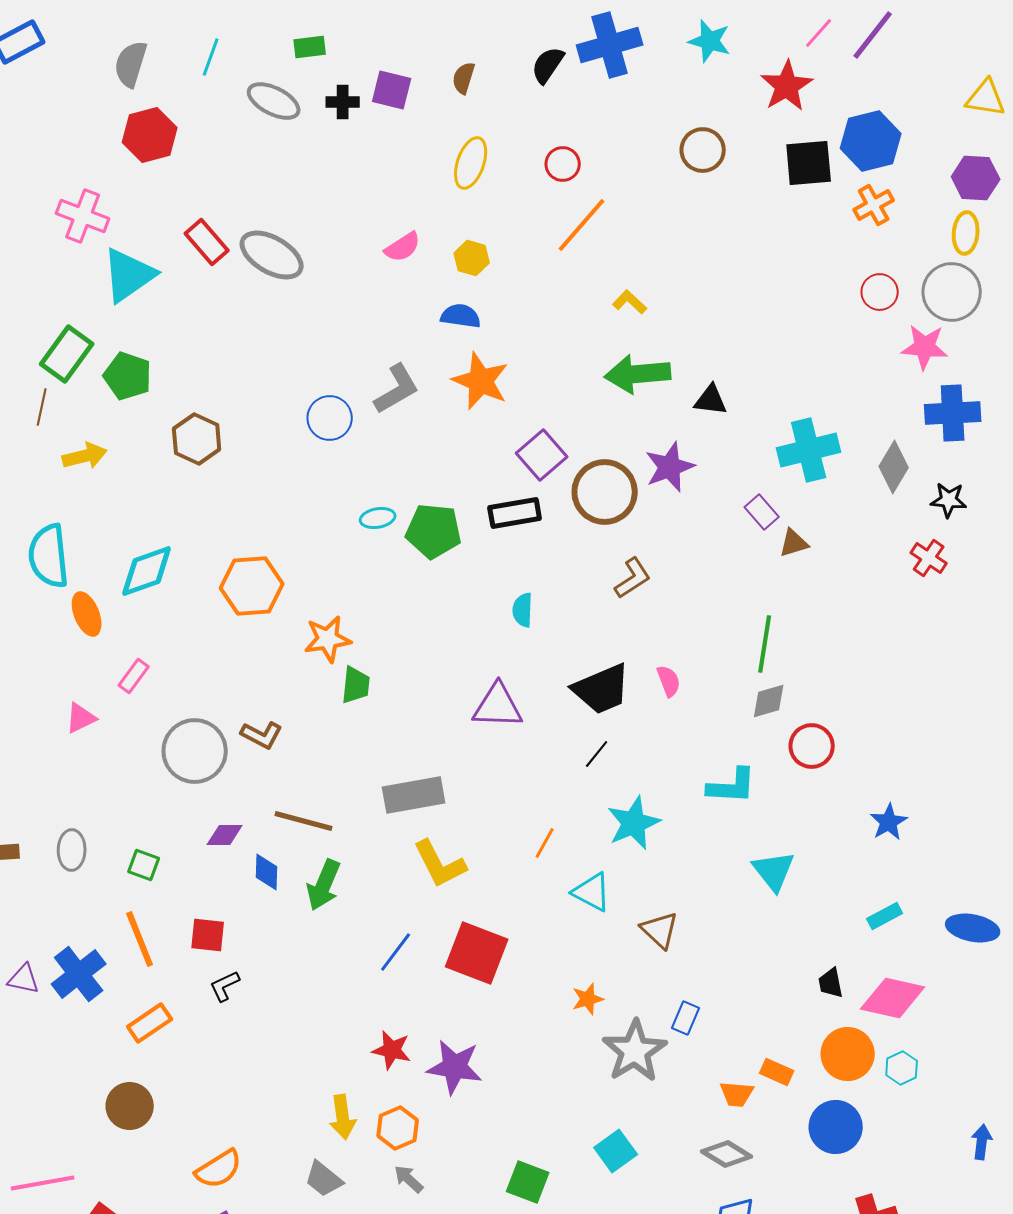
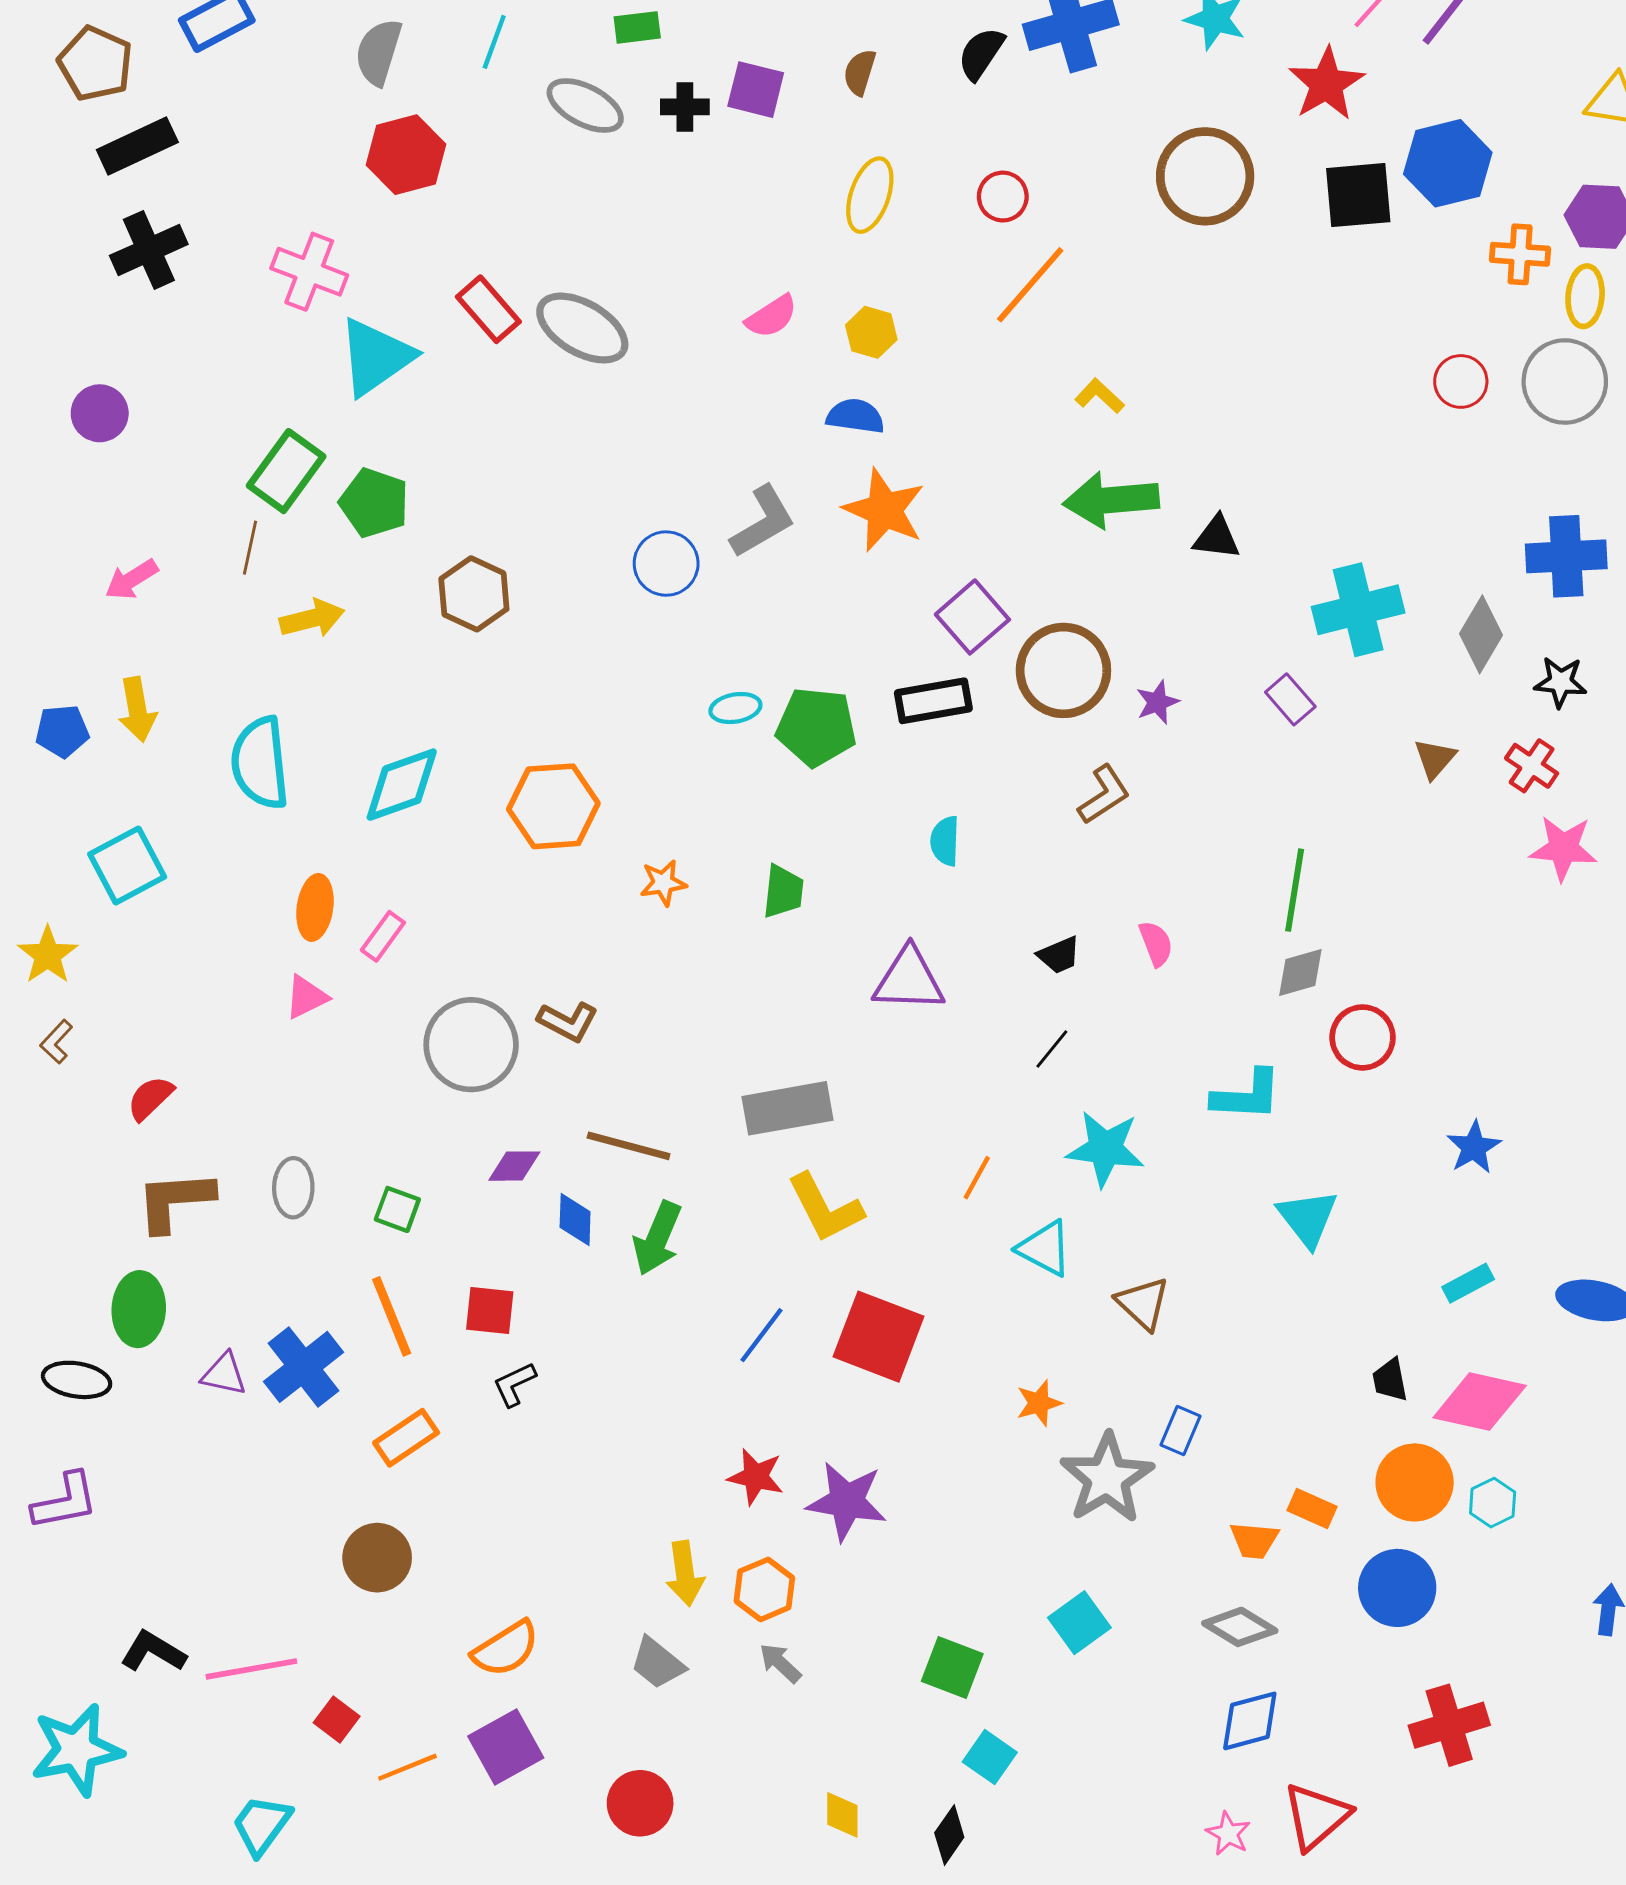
brown circle: (703, 150) -> (1205, 176), size x1.5
orange cross: (874, 205) -> (1520, 254), moved, turned 33
pink star: (925, 347) -> (1563, 848), moved
purple star: (670, 467) -> (1157, 702), moved, size x0.6
brown triangle: (794, 543) -> (1435, 759), moved, turned -32
orange ellipse: (87, 614) -> (315, 907), moved, turned 30
orange star: (328, 639) -> (663, 883), size x0.7
green trapezoid: (356, 685) -> (783, 892), moved
black trapezoid: (602, 689) -> (1059, 955), size x0.5
cyan star: (634, 823) -> (1105, 1149), turned 30

